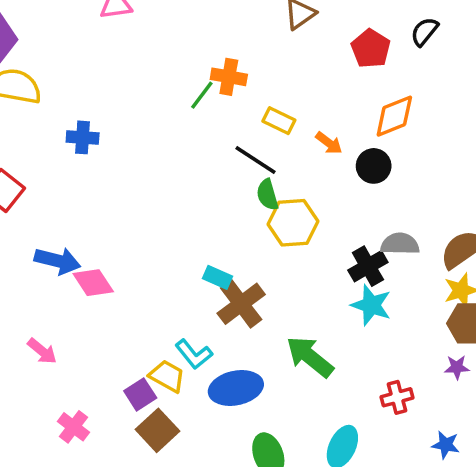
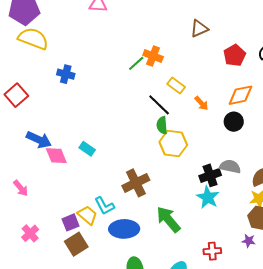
black circle: (374, 166) -> (234, 122), moved
cyan rectangle: (217, 277) -> (87, 149), moved

